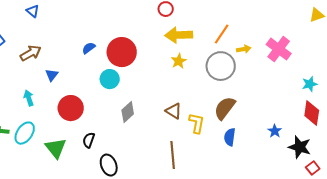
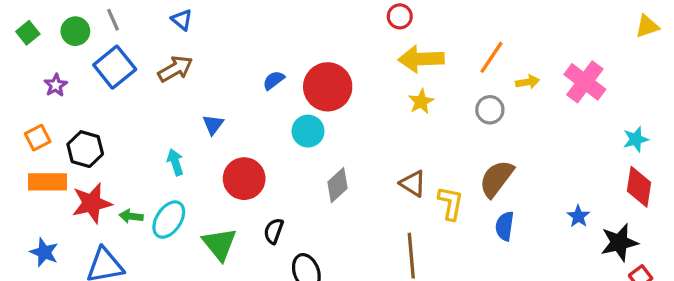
brown arrow: (31, 53) -> (175, 69), moved
gray circle: (221, 66) -> (490, 110), size x0.6
black star: (300, 147) -> (619, 242), turned -30

